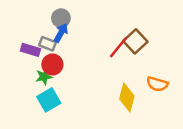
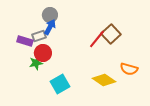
gray rectangle: (48, 44) -> (39, 36), turned -40
yellow diamond: (127, 97) -> (104, 80), turned -70
cyan square: (49, 100) -> (60, 84), moved

